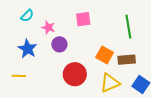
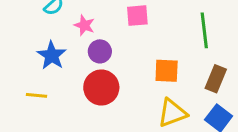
orange square: (105, 55) -> (167, 71), turned -30
brown rectangle: (127, 60) -> (216, 79), moved, turned -66
red circle: (75, 74) -> (101, 88), moved

